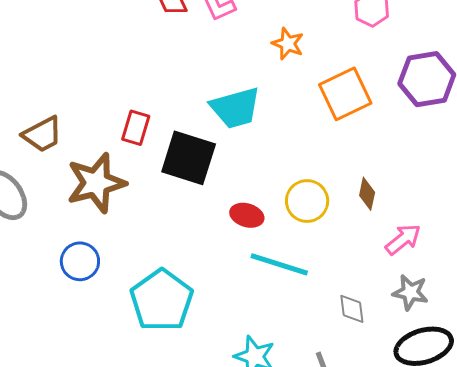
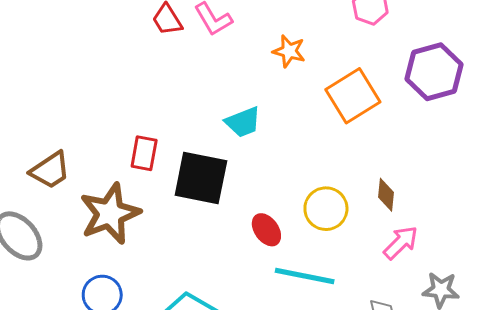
cyan trapezoid: (235, 108) -> (243, 122), size x0.7
red ellipse: (247, 215) -> (266, 230), turned 44
pink arrow: (403, 239) -> (401, 243), moved

